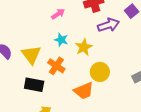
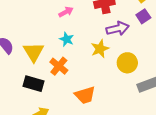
yellow star: (84, 47) -> (100, 49), moved
yellow circle: (100, 72) -> (127, 63), moved

